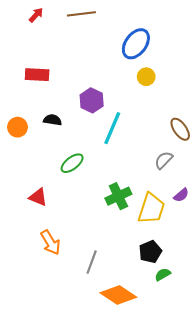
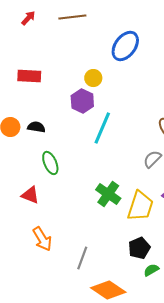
yellow circle: (146, 77) -> (93, 78), moved
black semicircle: (53, 120) -> (36, 127), moved
green ellipse: (72, 163) -> (50, 163), moved, turned -75
green cross: (118, 196) -> (108, 194), turned -30

